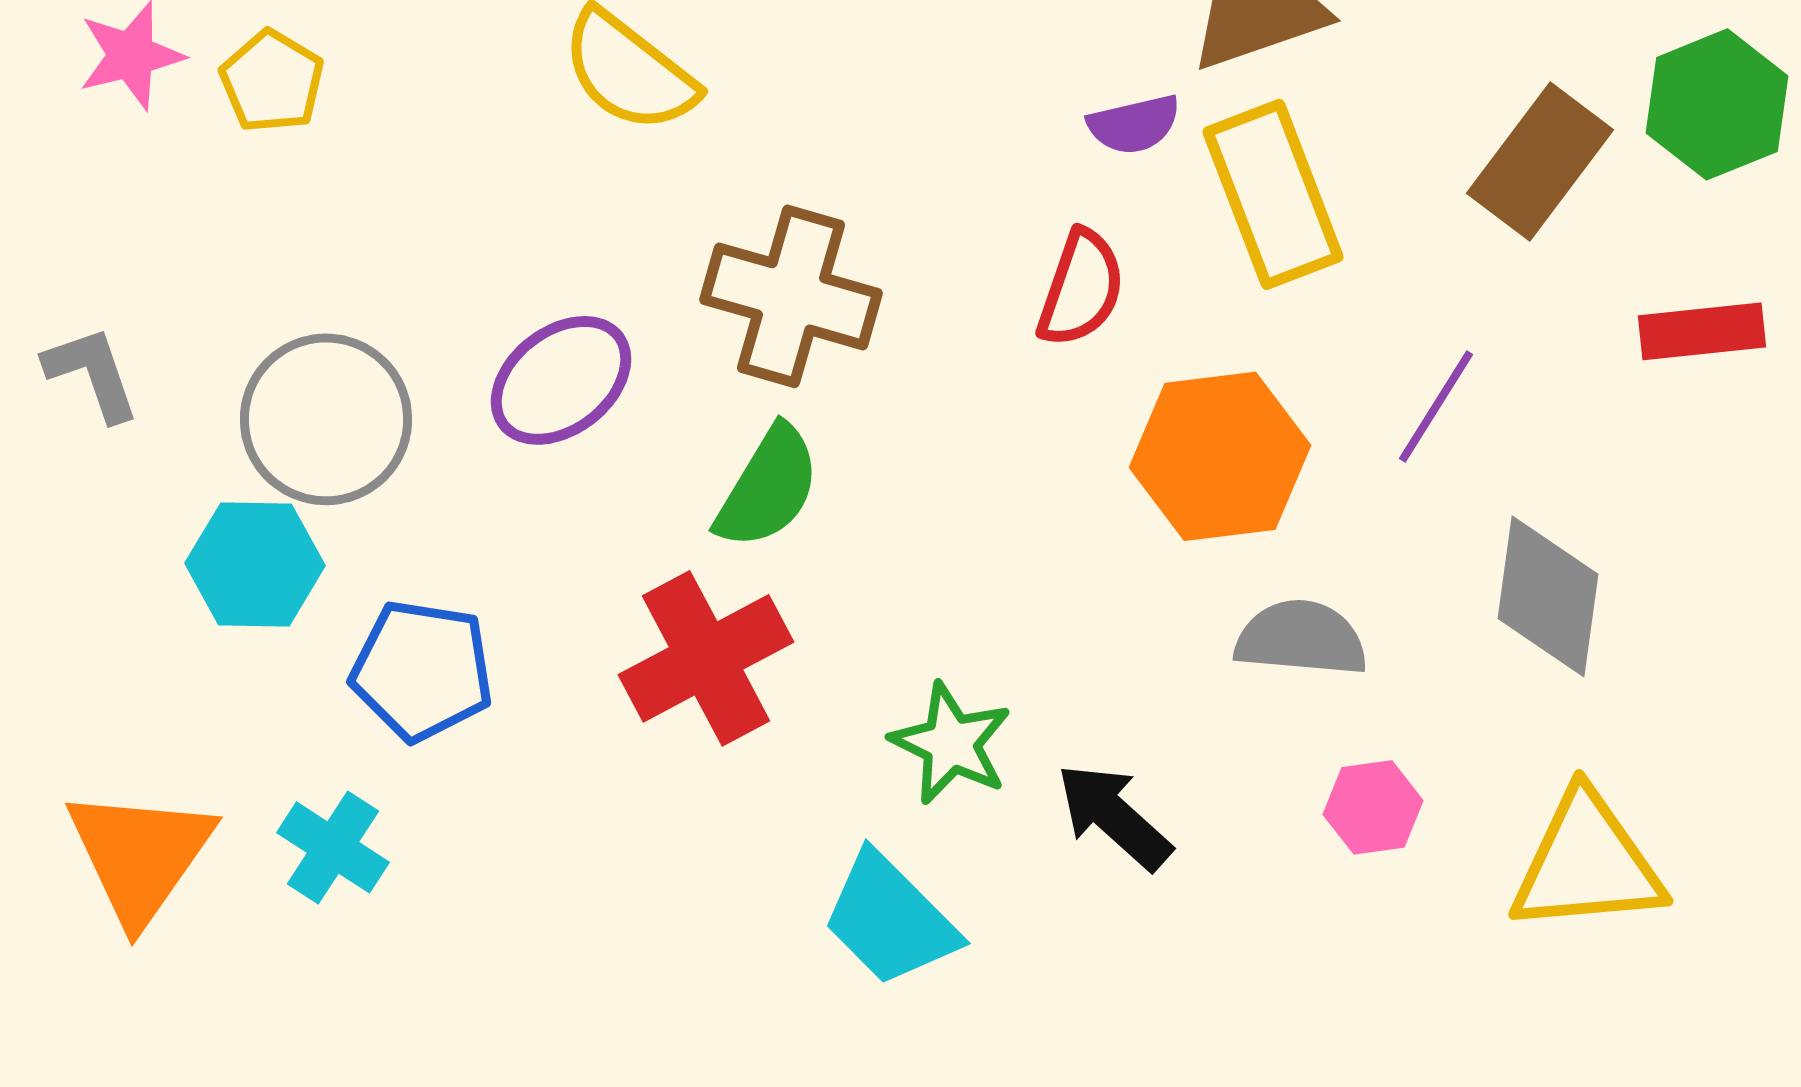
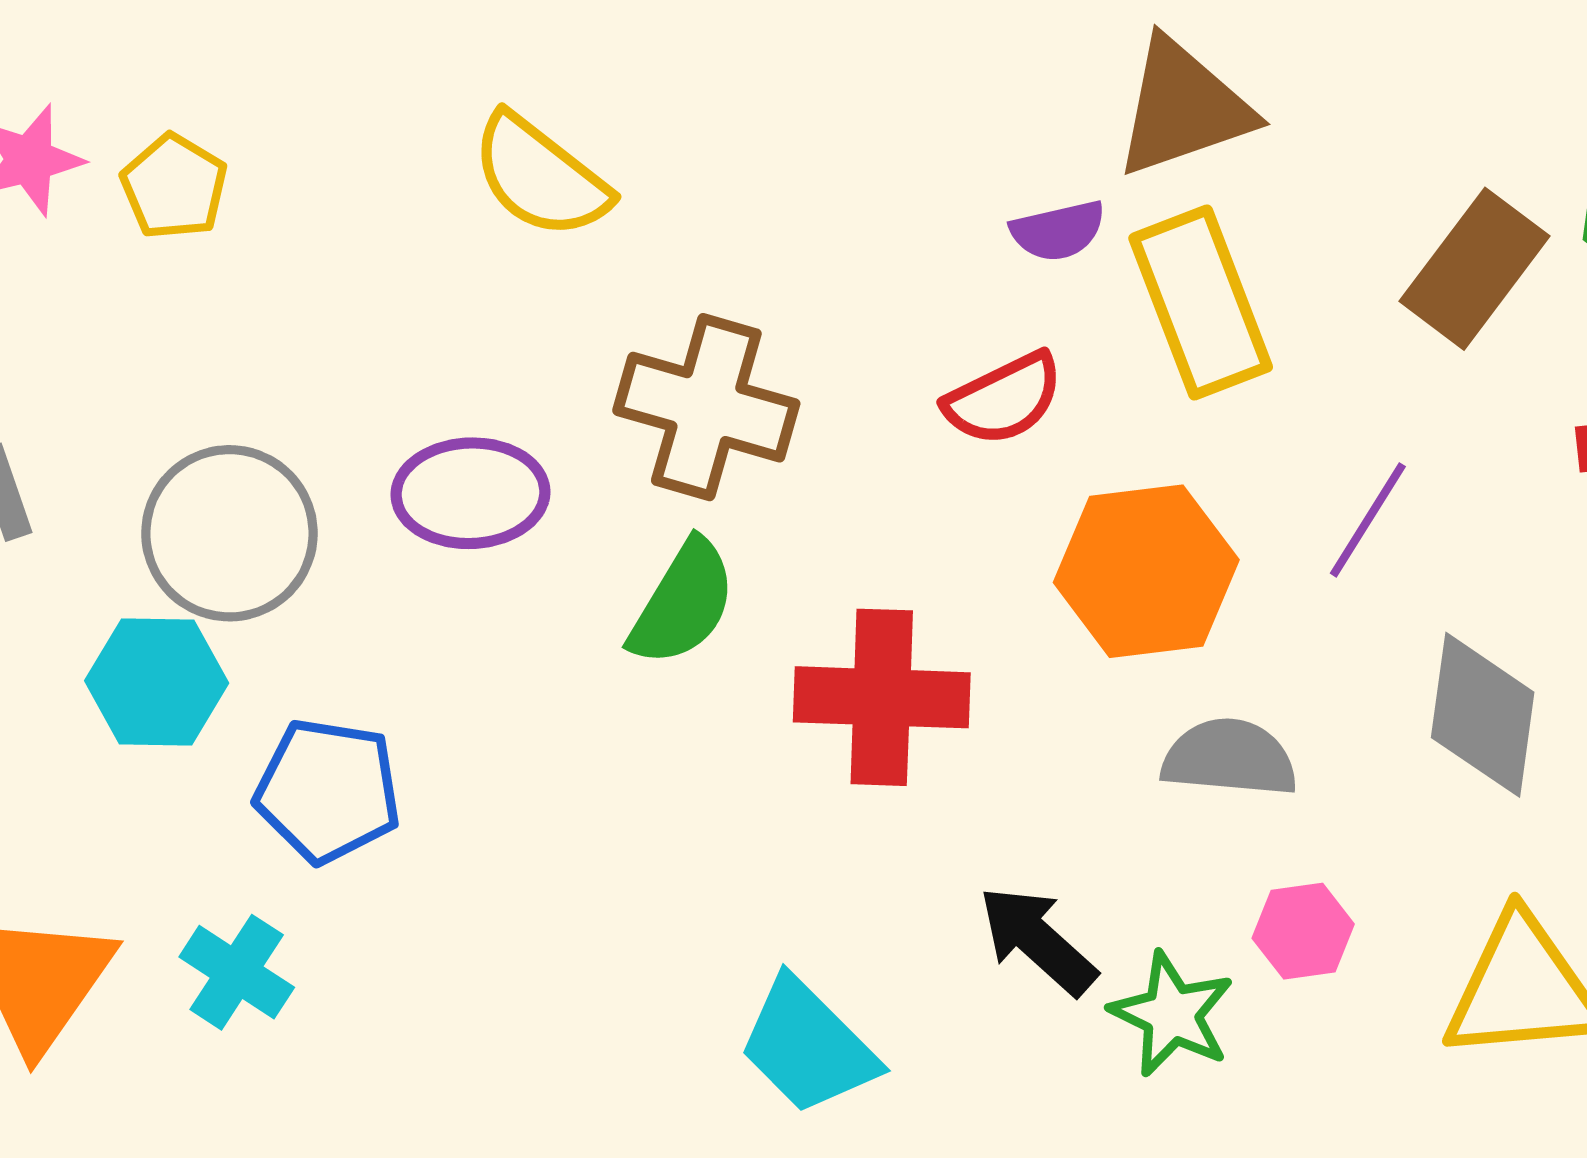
red semicircle: (1081, 288) -> (1004, 399), turned 45
purple ellipse: (561, 380) -> (470, 493), turned 36
red cross: (706, 658) -> (882, 697), moved, turned 30
green star: (951, 743) -> (1172, 1014), moved

